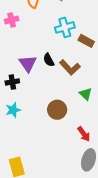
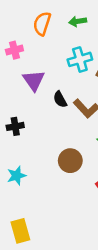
purple triangle: (28, 64) -> (34, 80), moved
cyan star: (13, 110) -> (16, 176), moved

